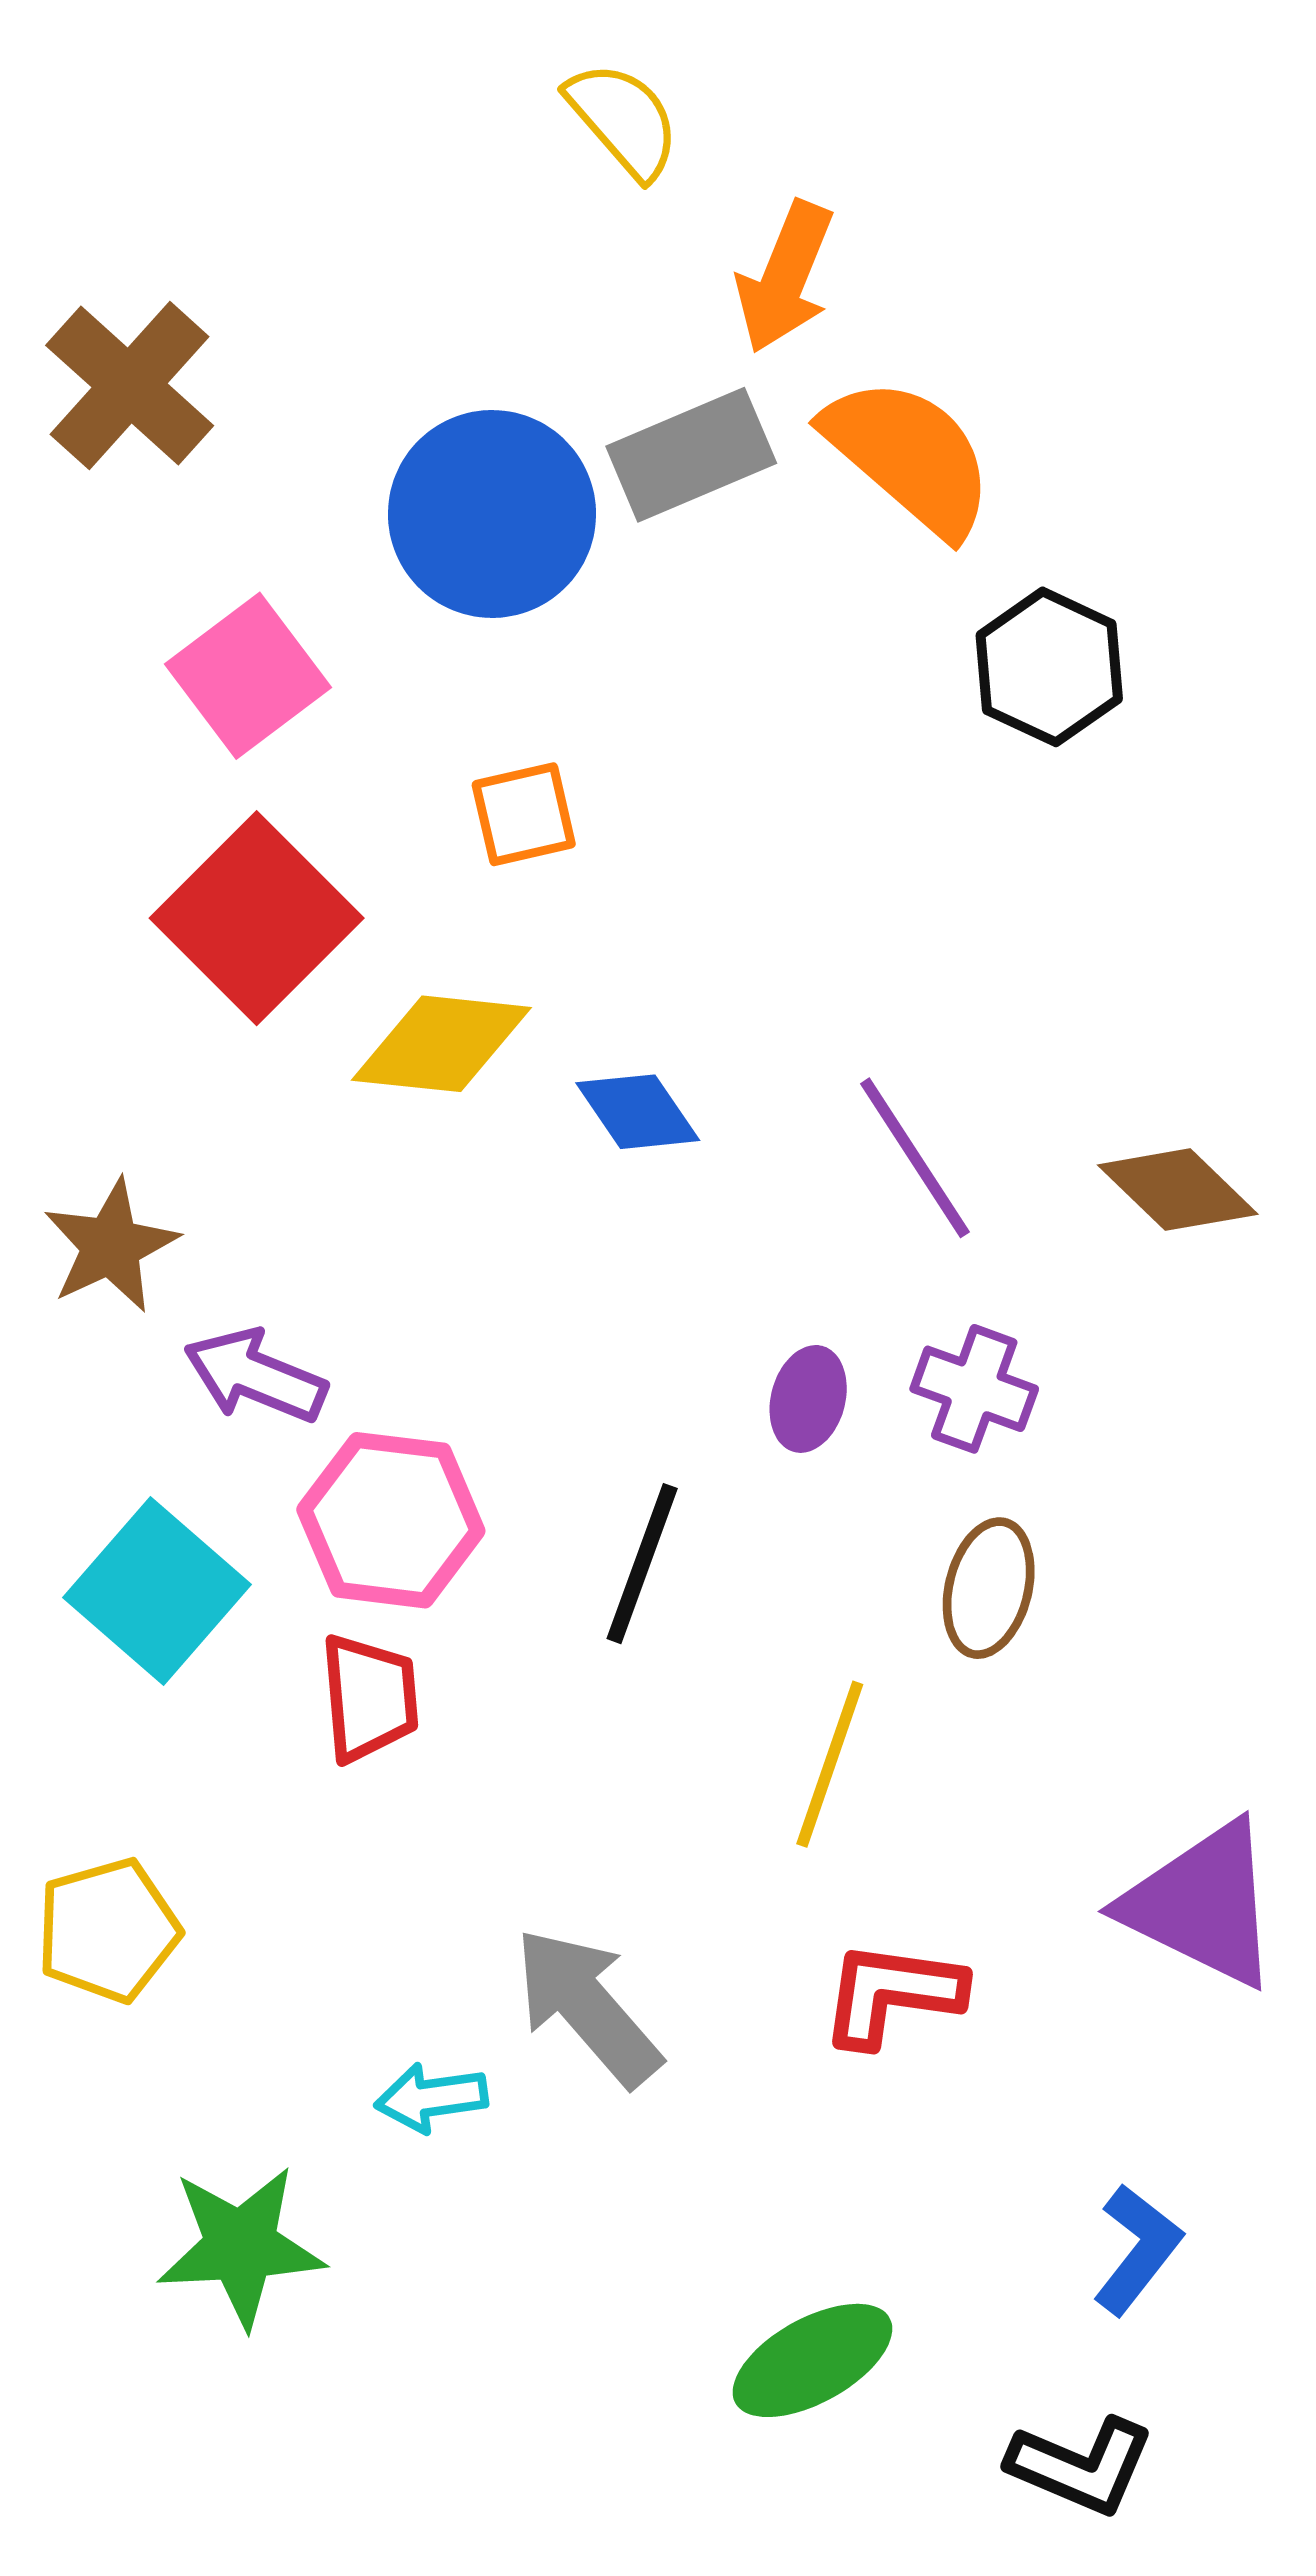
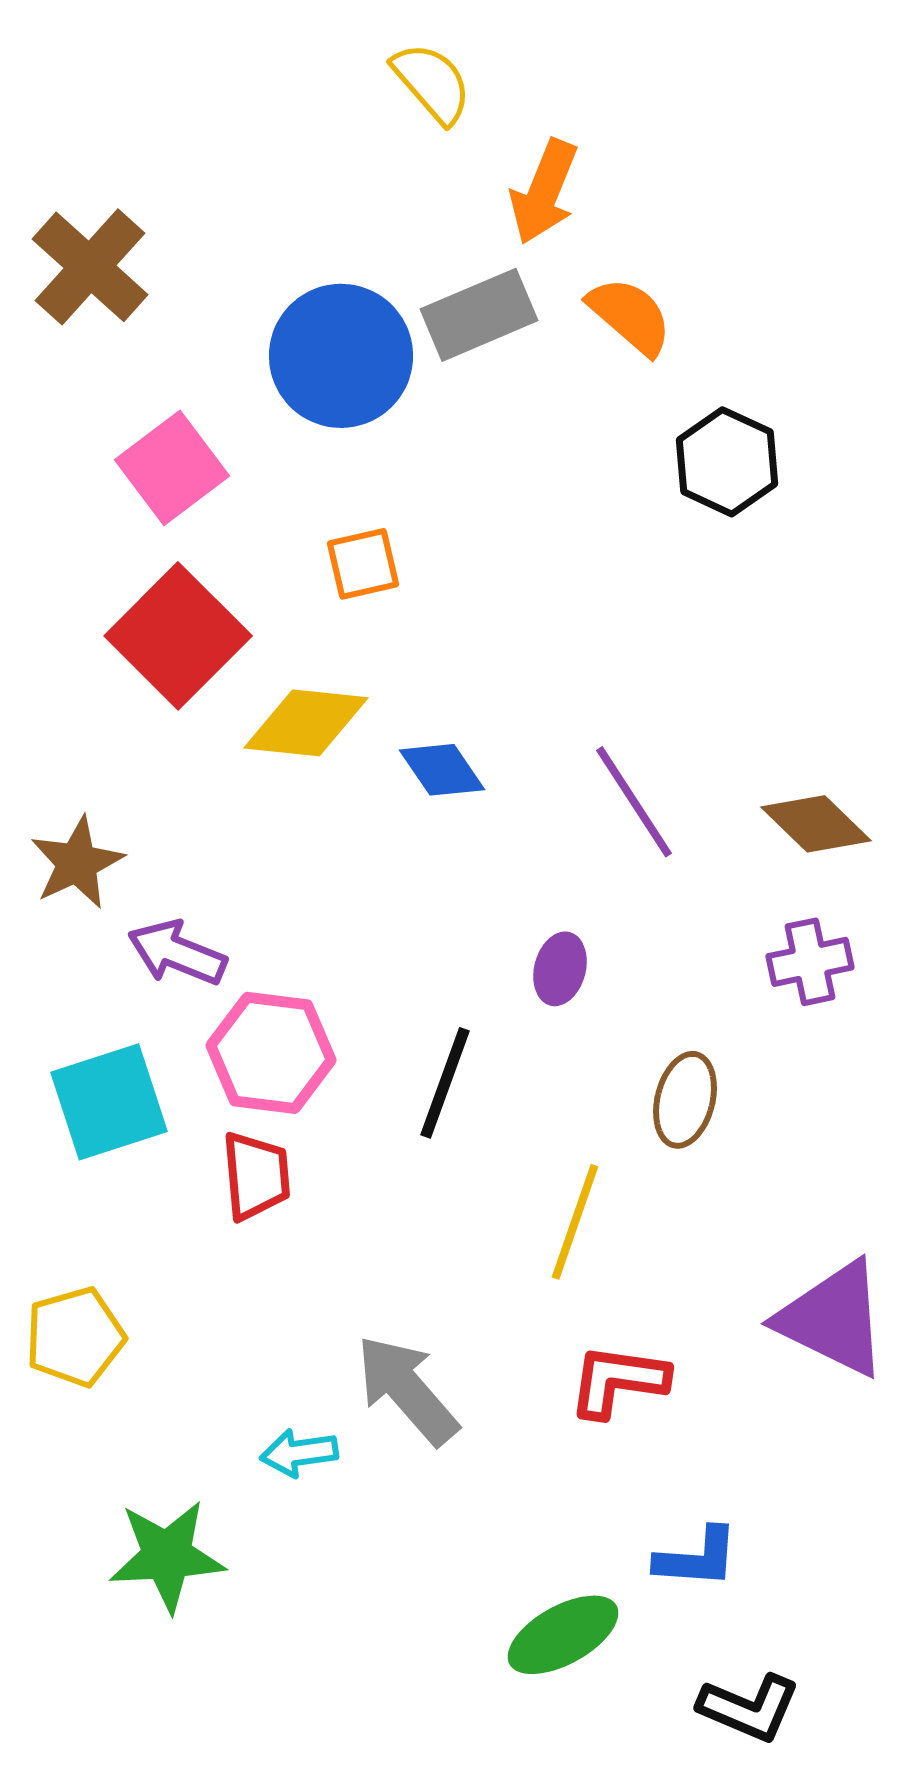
orange semicircle: (909, 456) -> (630, 316), size x0.7
purple cross: (974, 1389) -> (810, 962), moved, turned -32
cyan square: (157, 1591) -> (109, 1102), turned 31
blue L-shape: (1137, 2249) -> (697, 1558), moved, turned 56

